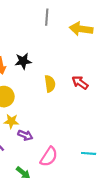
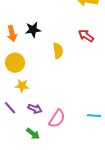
red arrow: (80, 83) -> (86, 36), moved
purple arrow: (25, 135) -> (35, 109), moved

